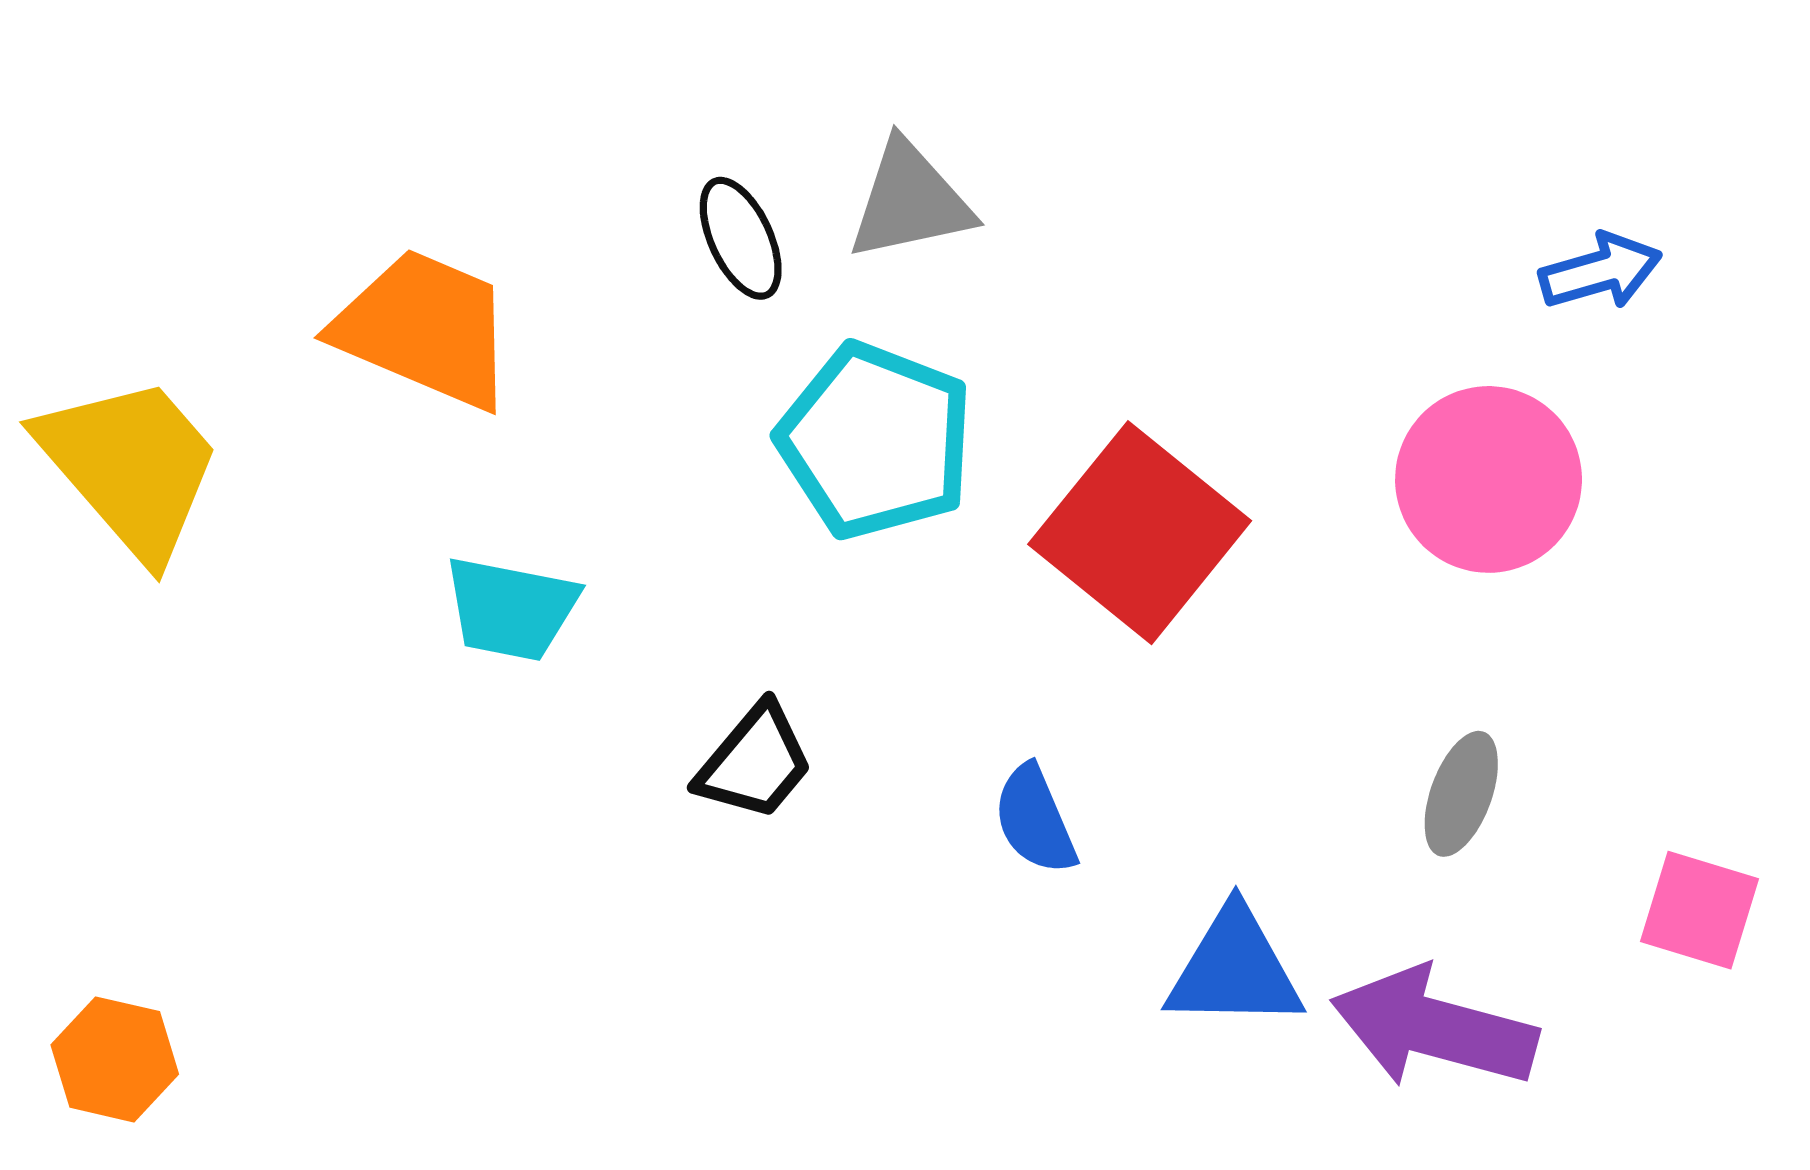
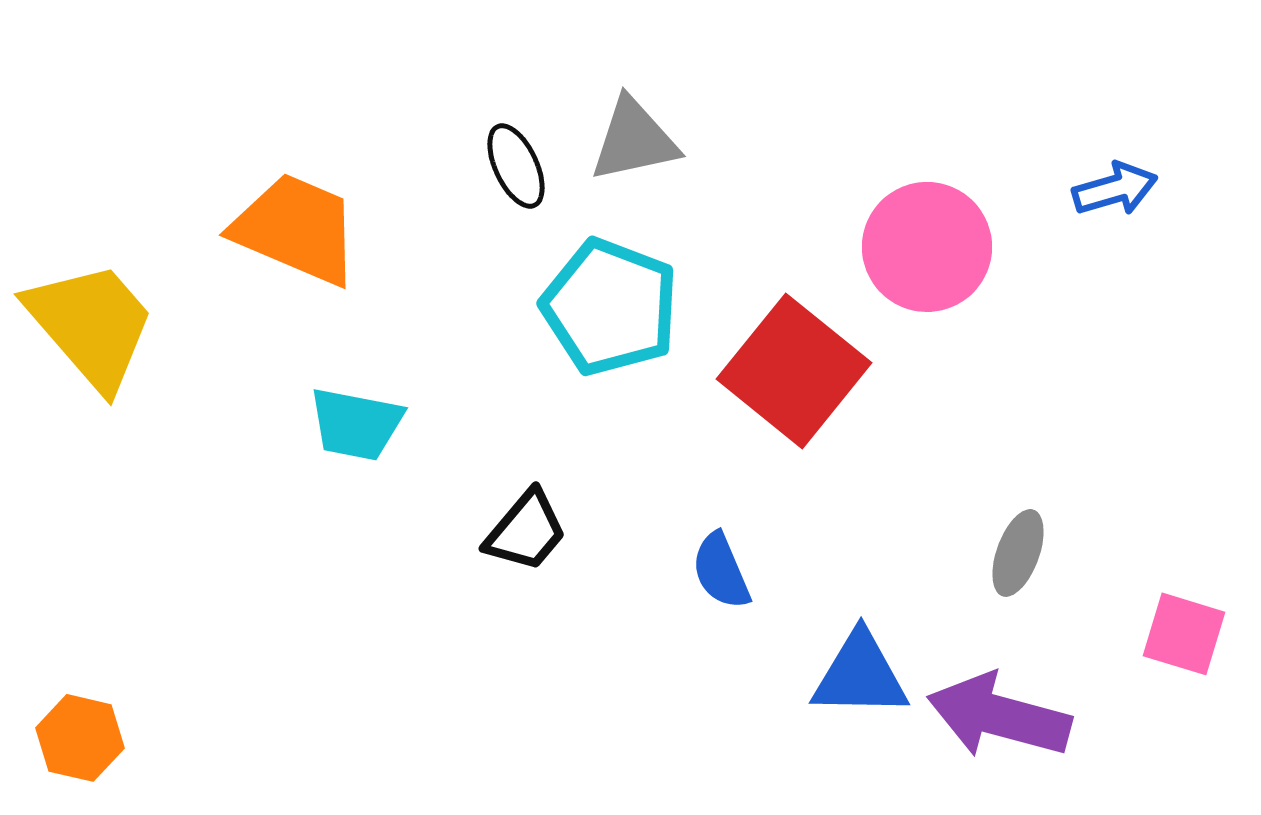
pink circle: (1489, 479) -> (927, 247), moved

